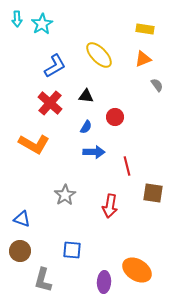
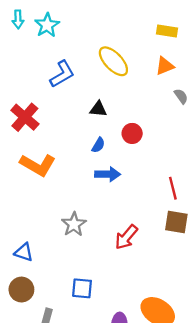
red cross: (50, 103) -> (25, 117), moved
red line: (127, 166) -> (173, 188), moved
red arrow: (110, 206) -> (126, 237), turned 30

